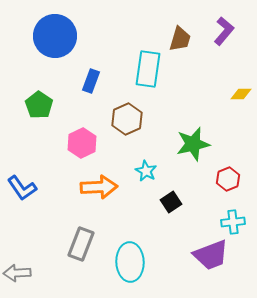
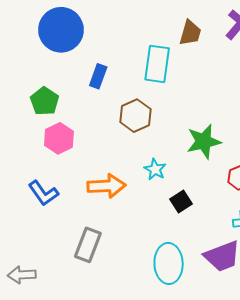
pink hexagon: (82, 143) -> (59, 138), moved
blue L-shape: (22, 188) -> (43, 193), moved
cyan ellipse: (130, 262) -> (169, 263), moved

